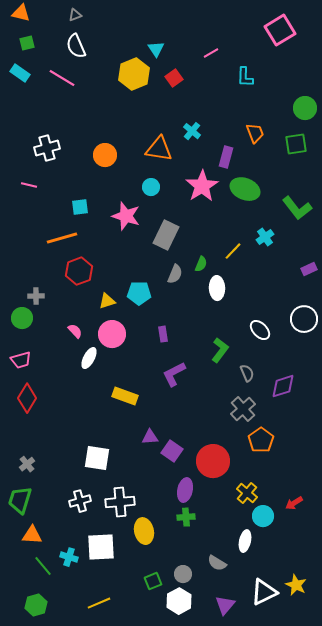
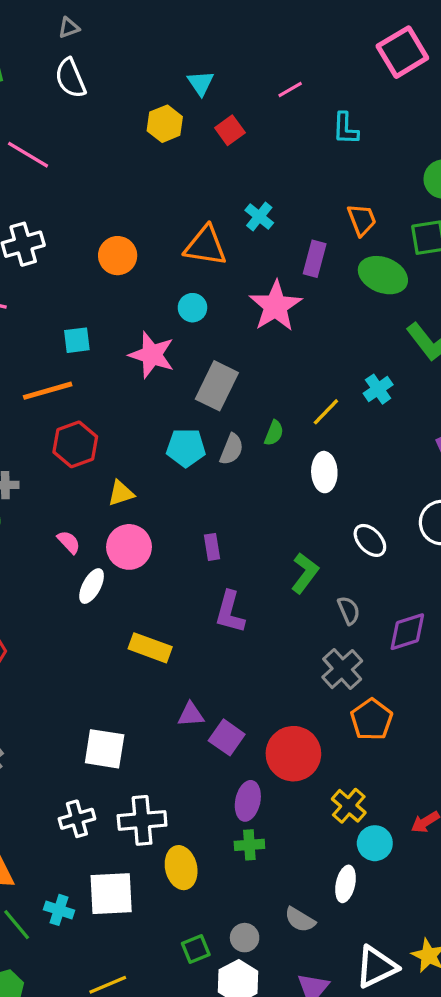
yellow hexagon: (134, 74) -> (165, 124), size x0.7
pink line: (62, 78) -> (28, 155), moved
green ellipse: (245, 189) -> (383, 275), moved
white ellipse: (217, 288) -> (324, 472), moved
cyan pentagon: (139, 293) -> (186, 448), moved
purple L-shape: (174, 374) -> (230, 612), turned -48

